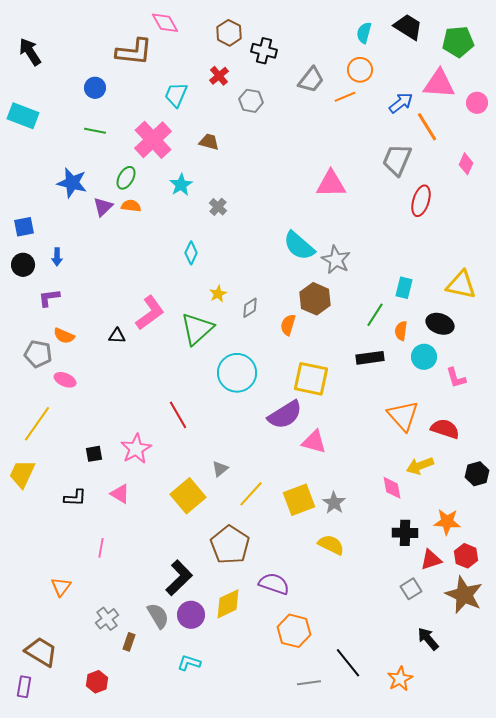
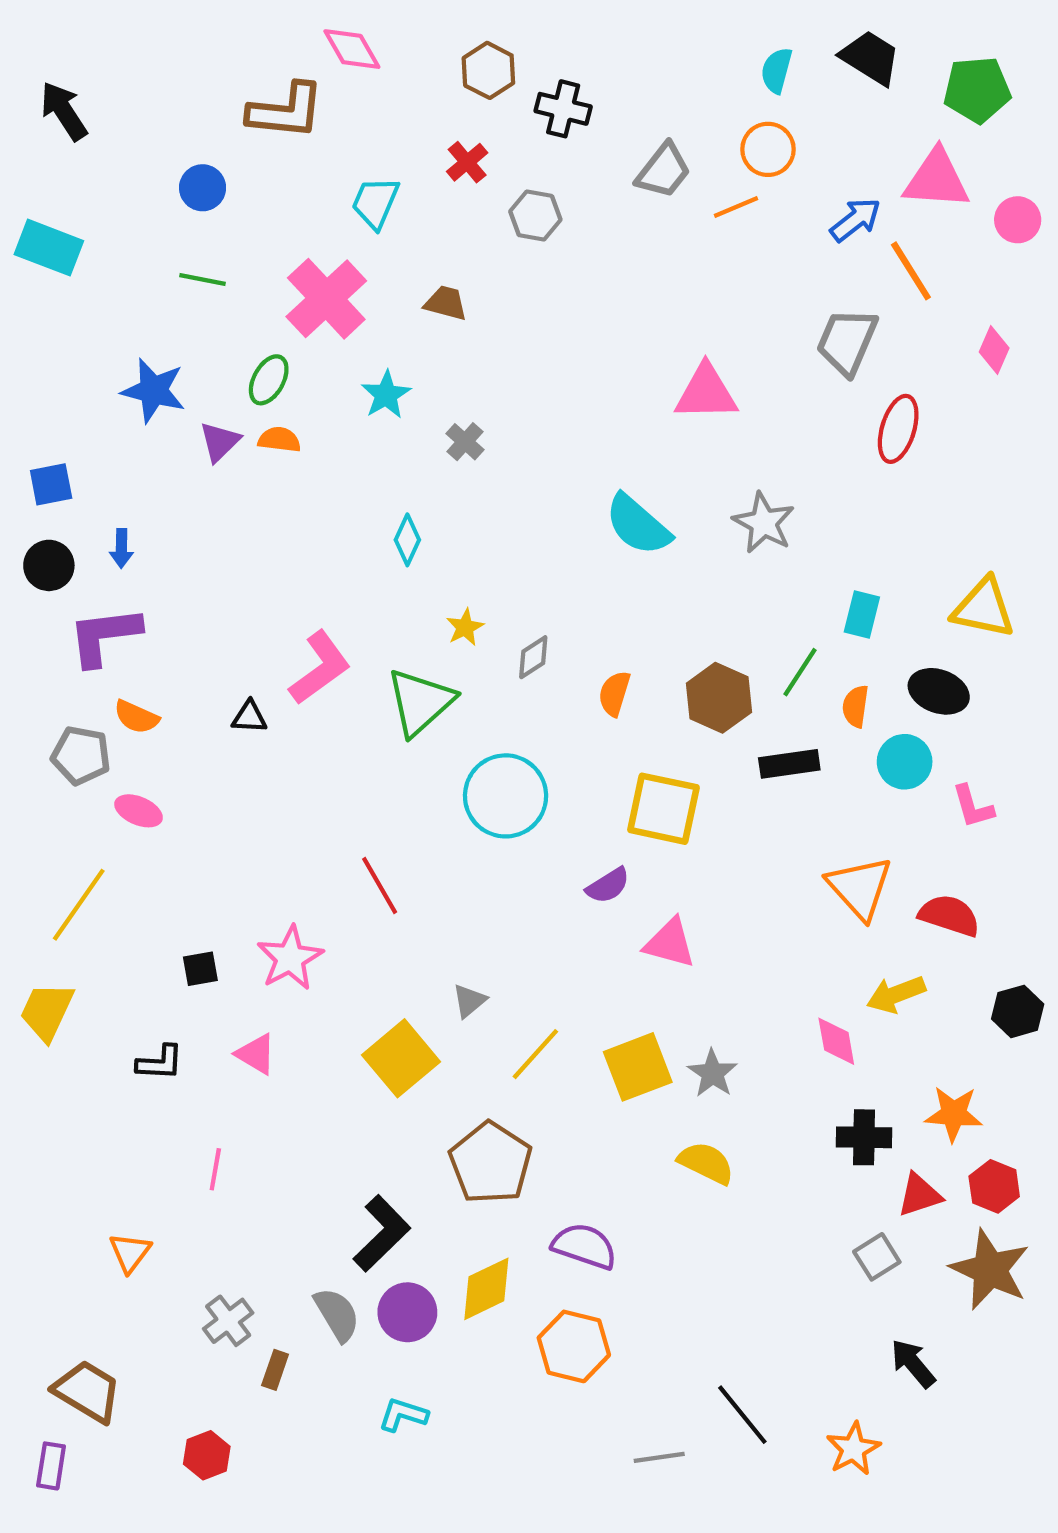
gray star: (336, 260) -> (764, 523), moved
purple L-shape: (49, 298) -> (104, 636), size x1.6
brown hexagon: (315, 299) -> (719, 698), moved
purple semicircle: (285, 415) -> (608, 886), size x0.6
orange hexagon: (294, 631) -> (574, 1346), moved

